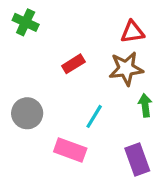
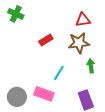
gray circle: (27, 113) -> (17, 97), moved

